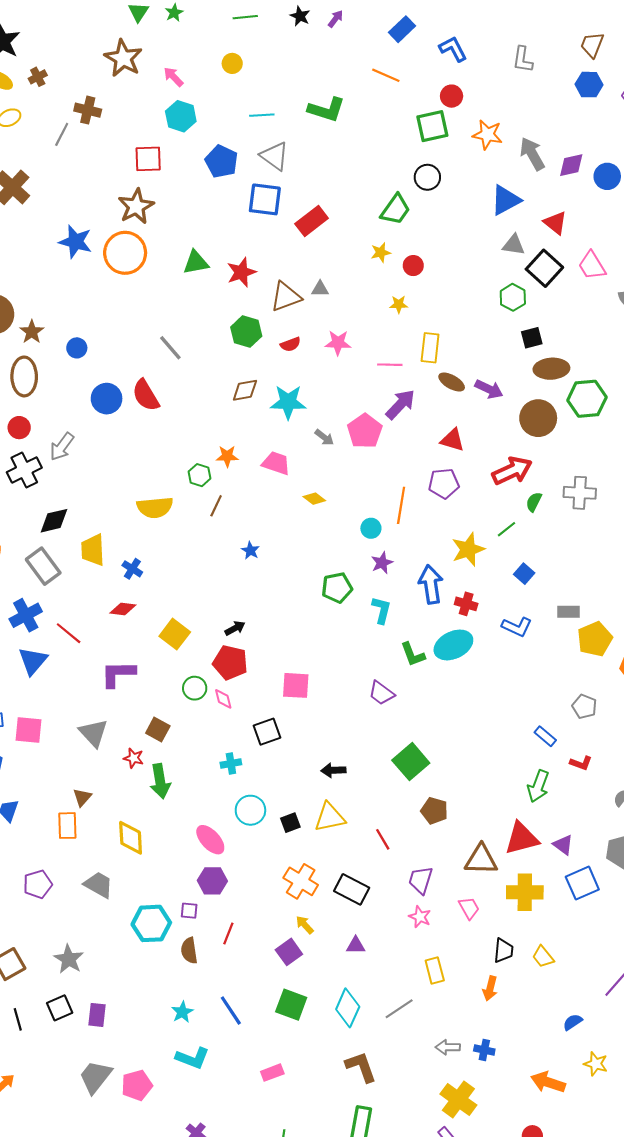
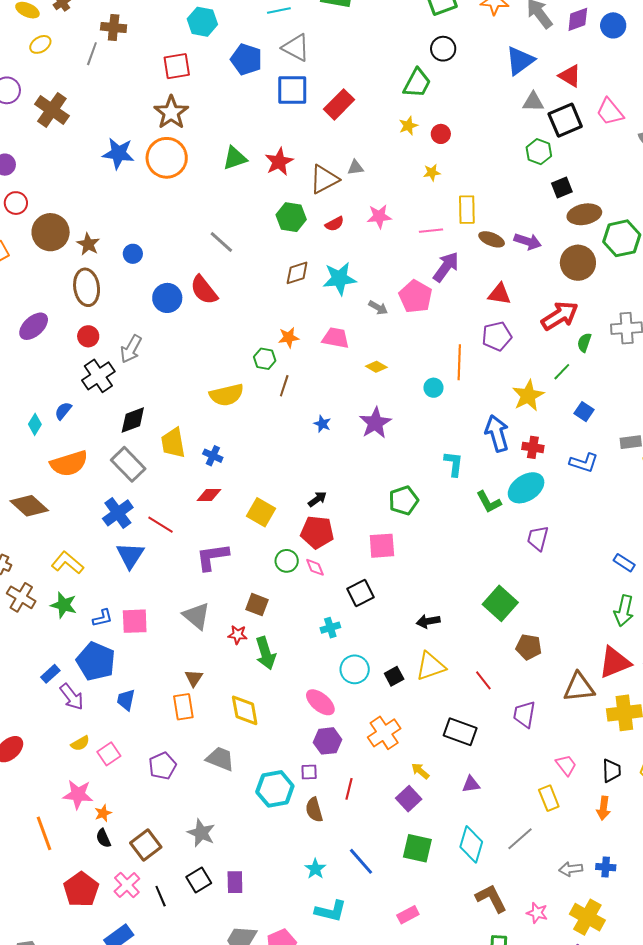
black square: (544, 268) -> (565, 120), turned 32
purple star: (382, 563) -> (375, 423), moved, size x1.5
green pentagon: (337, 588) -> (404, 500), moved
purple trapezoid: (381, 693) -> (538, 538), moved, turned 76
orange cross: (301, 881) -> (384, 733), moved, turned 32
pink trapezoid: (469, 908) -> (566, 765), moved
pink star: (420, 917) -> (537, 913), moved

